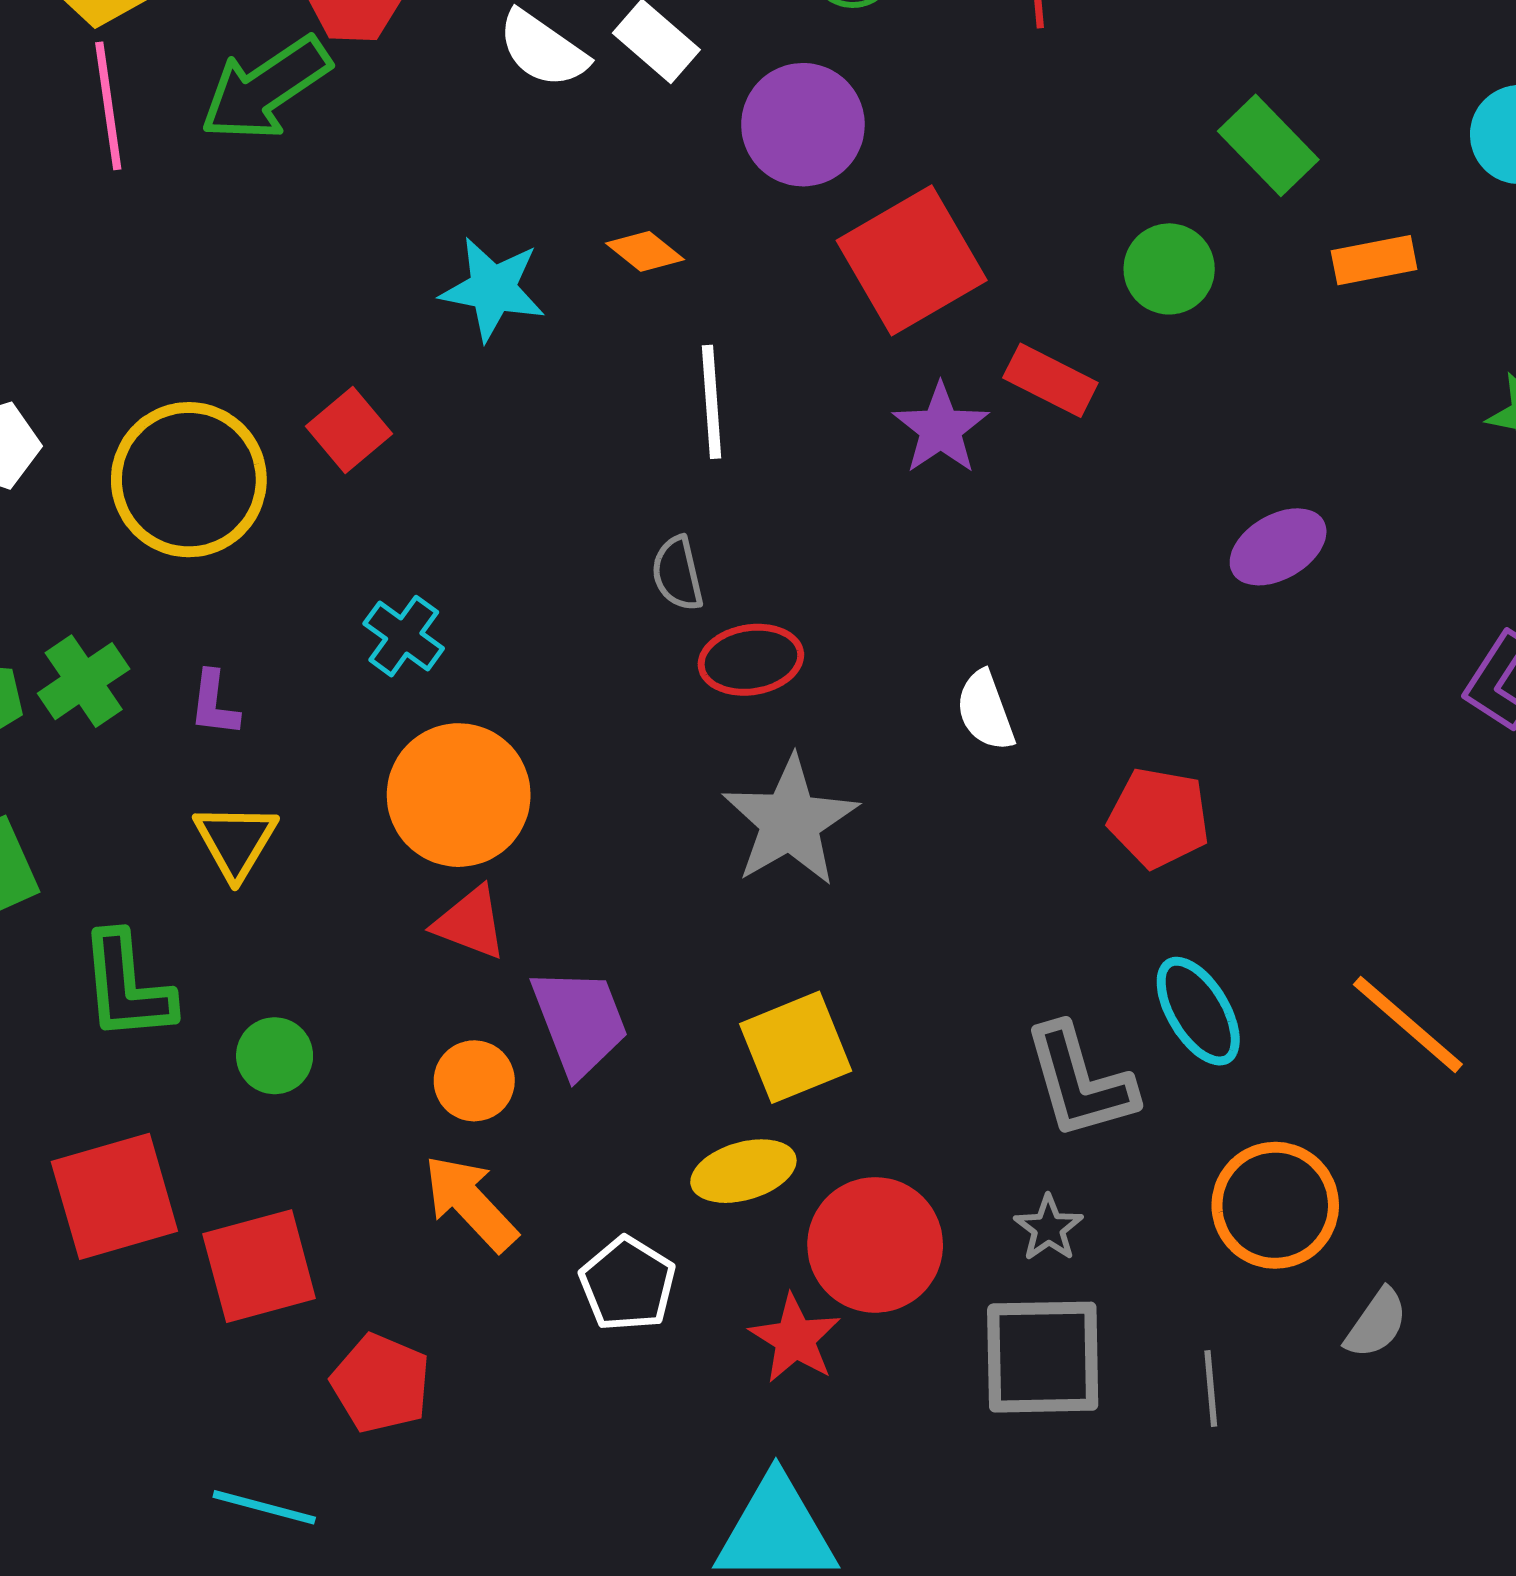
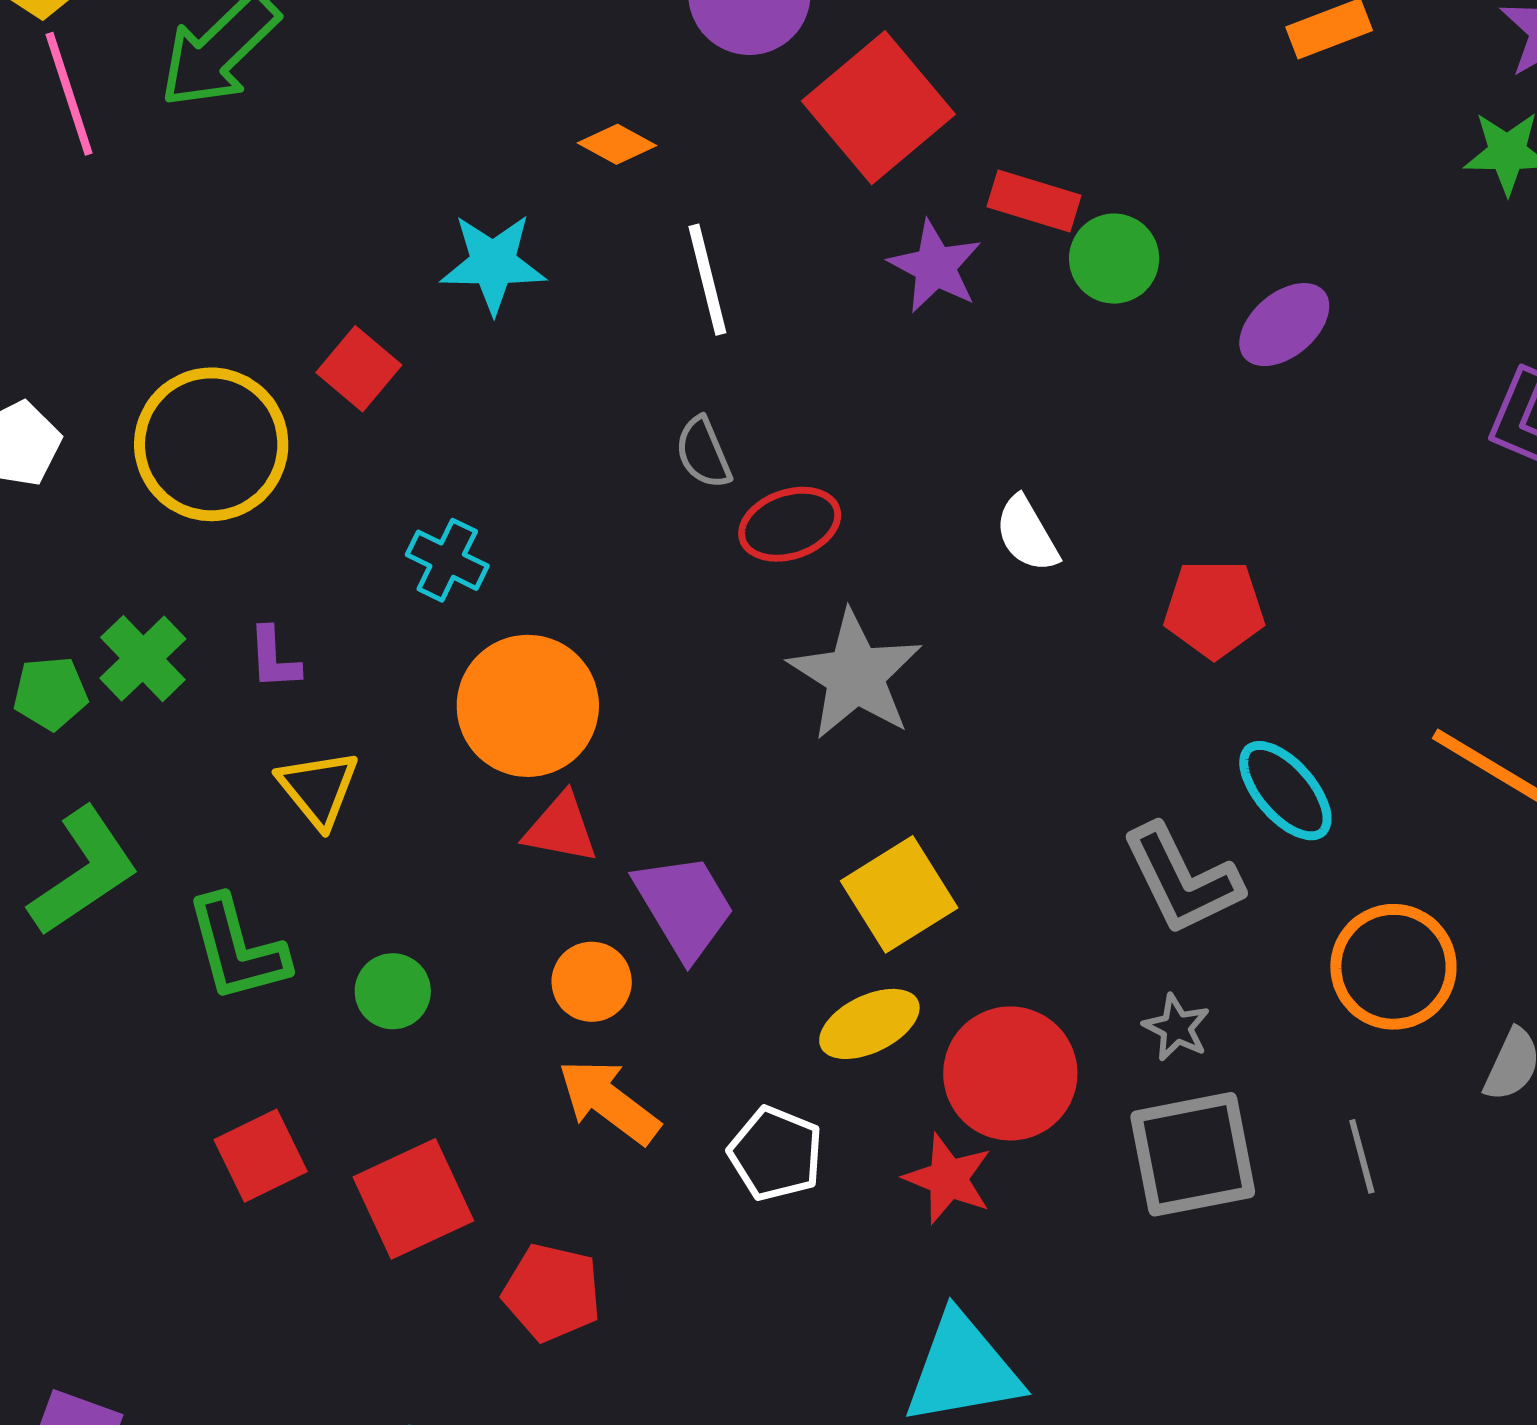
green circle: (1169, 269) -> (1114, 259), moved
cyan star: (493, 289) -> (493, 263), moved
red square: (114, 1196) -> (261, 1156), size x0.7

